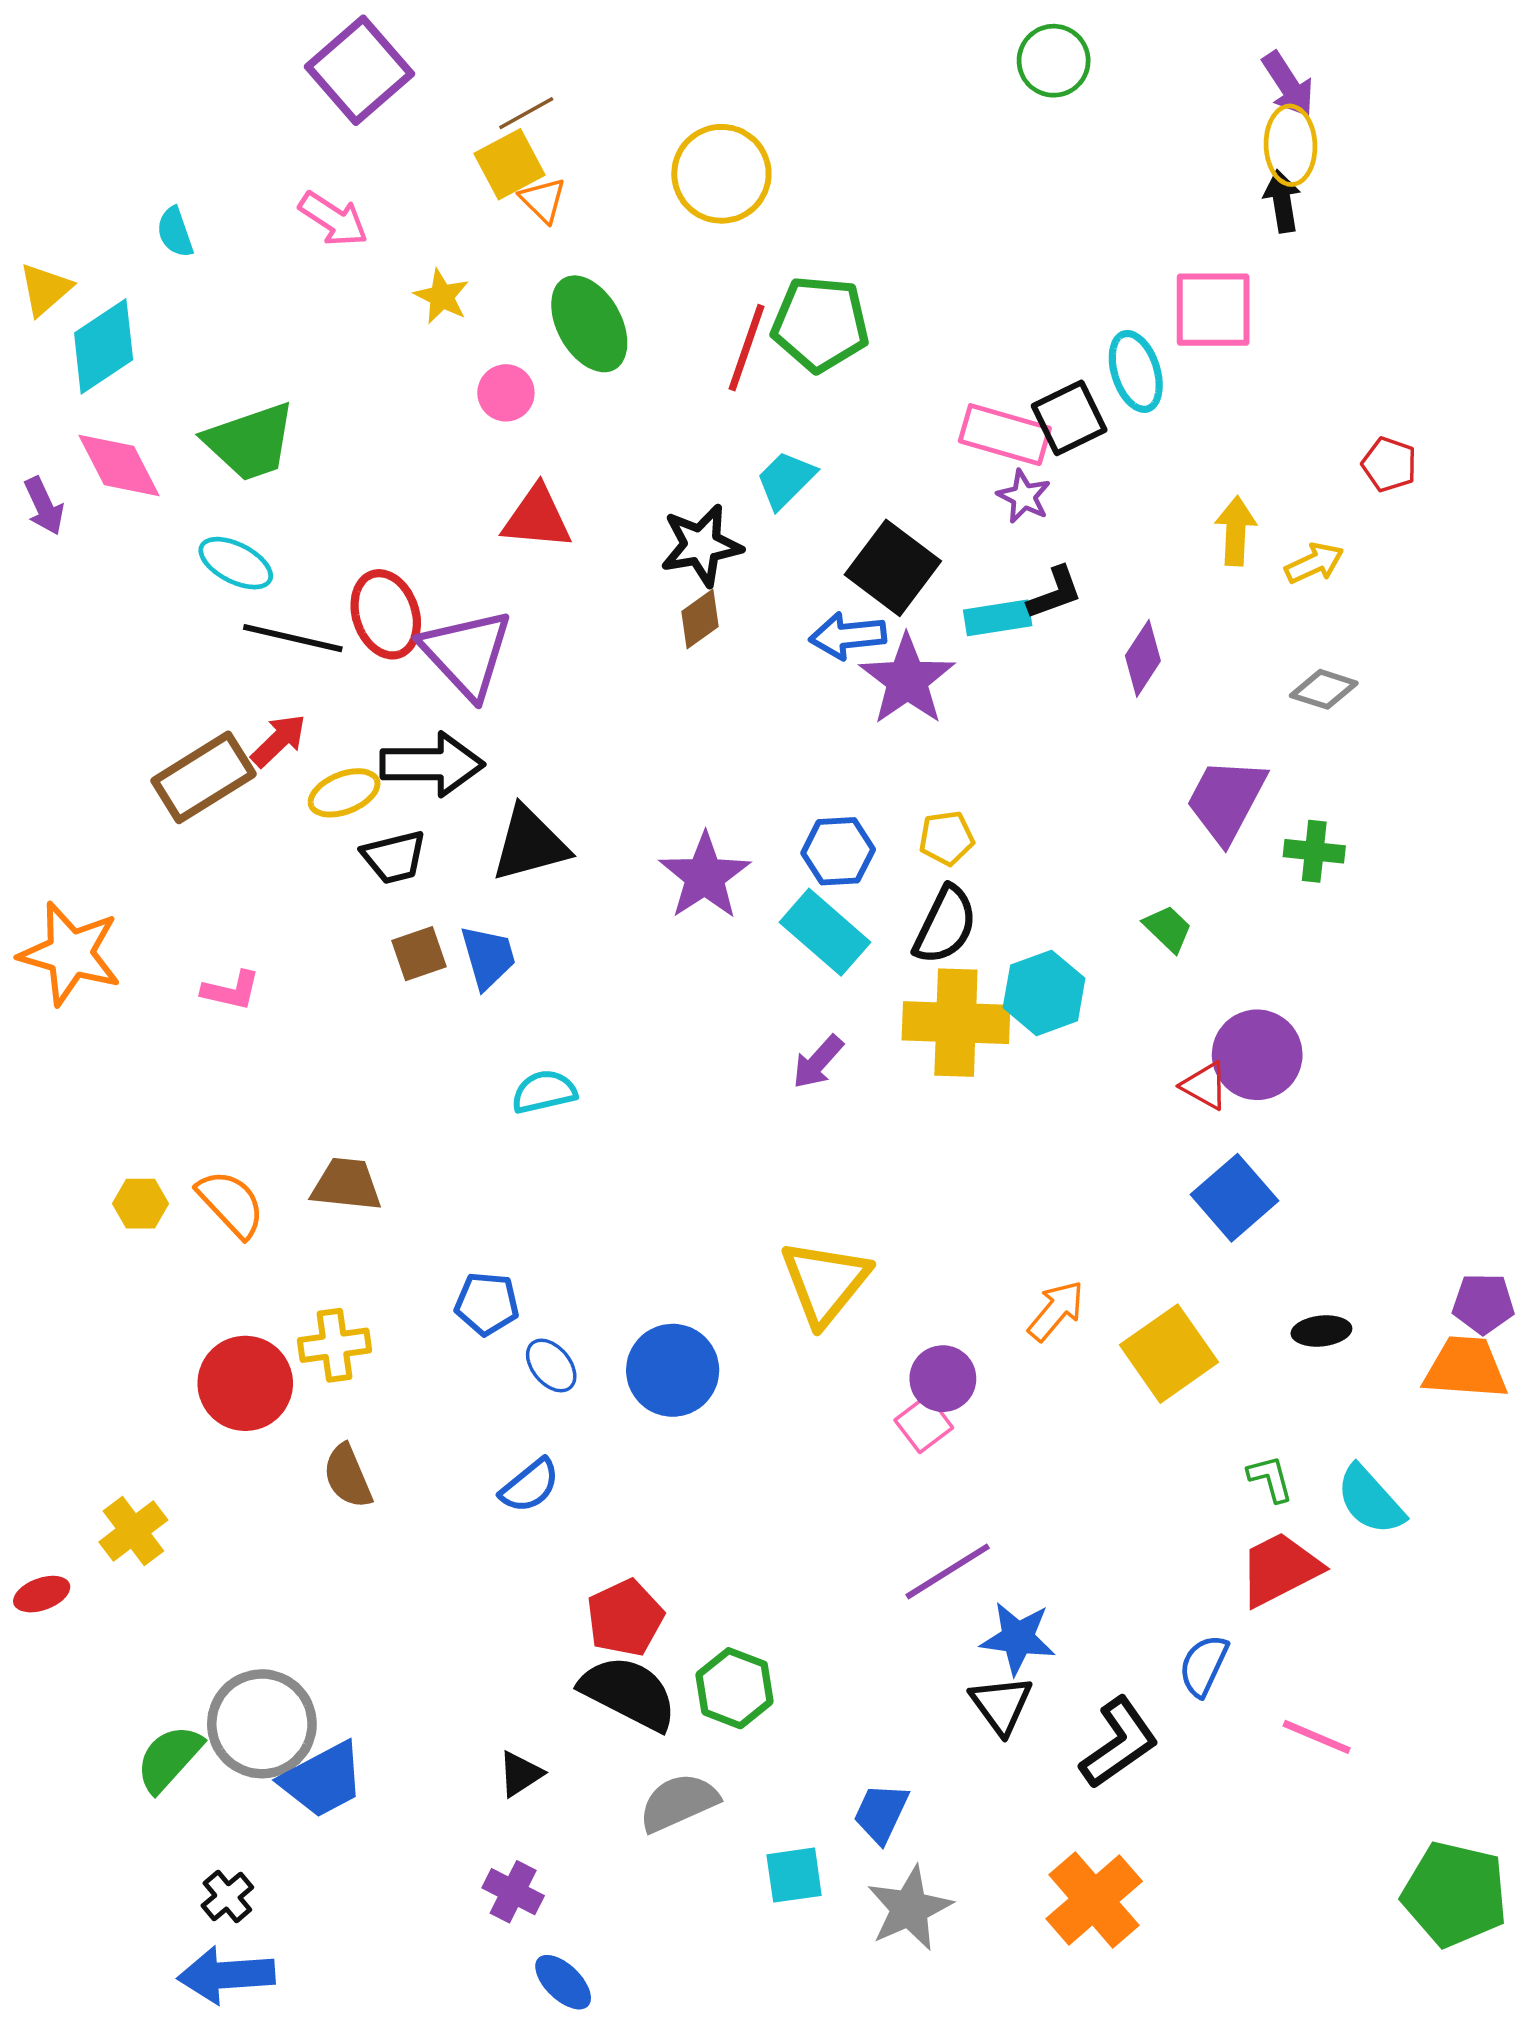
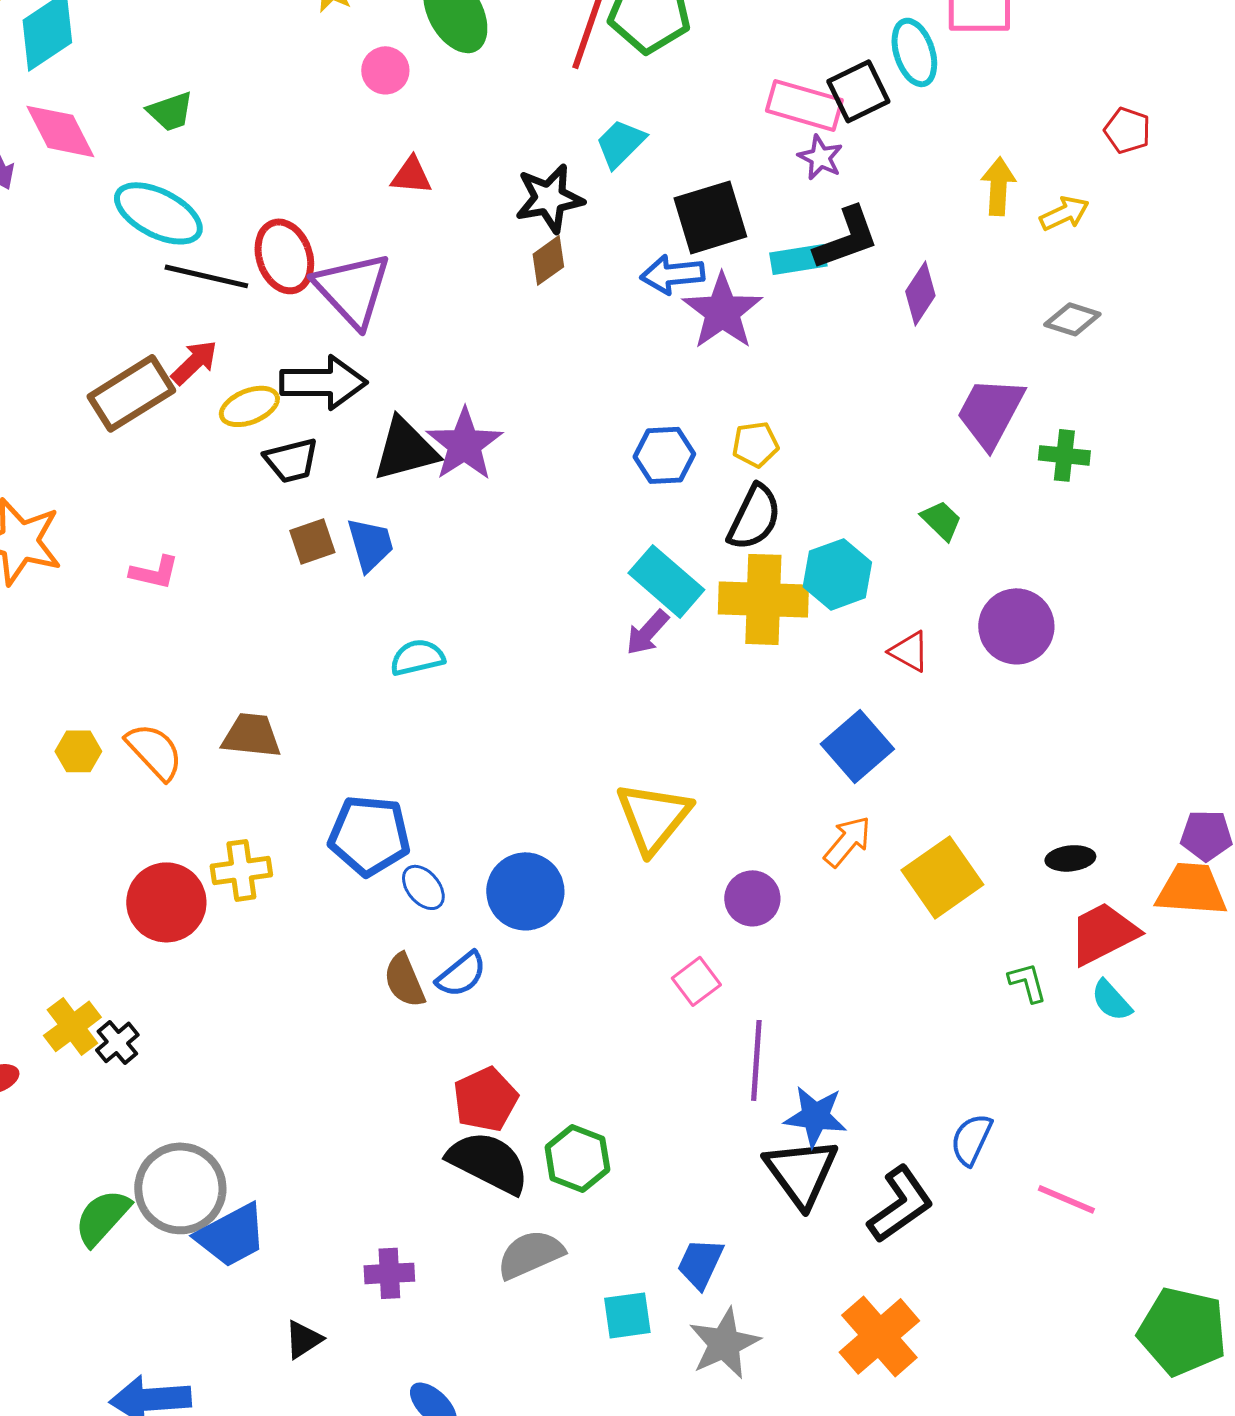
green trapezoid: (250, 442) -> (170, 111), size x0.6
red triangle: (537, 518) -> (411, 175), size x0.7
cyan ellipse: (236, 563) -> (158, 213), size x1.4
black square: (893, 568) -> (710, 217), turned 36
black L-shape: (1055, 593) -> (846, 238), size x1.4
purple star: (705, 876) -> (464, 444), moved
cyan rectangle: (825, 932) -> (666, 581), moved
red triangle: (1205, 1086) -> (909, 651), moved
blue square: (1235, 1198) -> (857, 746), moved
blue pentagon: (487, 1304) -> (369, 835), size x1.5
pink square: (924, 1424) -> (696, 981), moved
brown semicircle: (348, 1476) -> (404, 980), moved
blue semicircle: (530, 1486) -> (461, 974), moved
cyan semicircle: (1370, 1500) -> (1111, 1000), size x0.7
red trapezoid: (1280, 1569) -> (1103, 933), moved
purple line: (948, 1571) -> (756, 1060), turned -54
black triangle: (1001, 1705) -> (801, 1172), size x1.4
black triangle: (520, 1774) -> (303, 1339), moved
purple cross: (513, 1892) -> (389, 1273), moved, turned -30
black cross: (227, 1896) -> (117, 1042), moved

